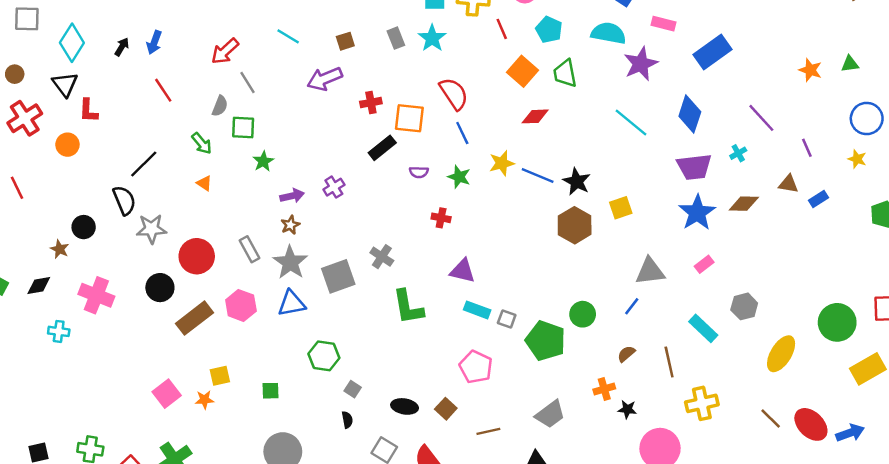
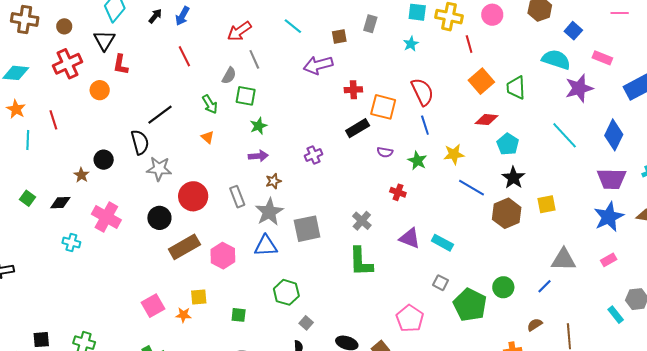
cyan pentagon: (549, 30) -> (508, 144), moved
gray rectangle: (396, 38) -> (370, 24), moved, turned 30
cyan star: (432, 38) -> (411, 44), size x0.7
blue line: (538, 176) -> (472, 188), moved
purple arrow: (292, 196) -> (258, 156), moved
gray cross: (382, 257) -> (362, 221), moved
pink hexagon: (241, 305) -> (223, 256), moved
cyan rectangle: (477, 310) -> (442, 243), moved
cyan rectangle: (703, 328) -> (616, 315), moved, size x0.7

